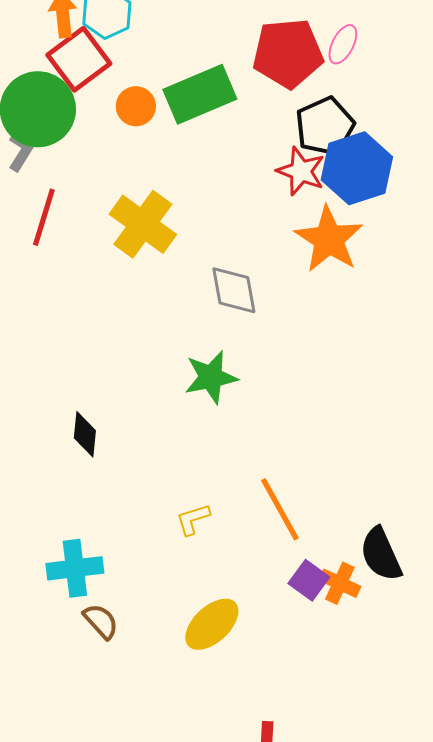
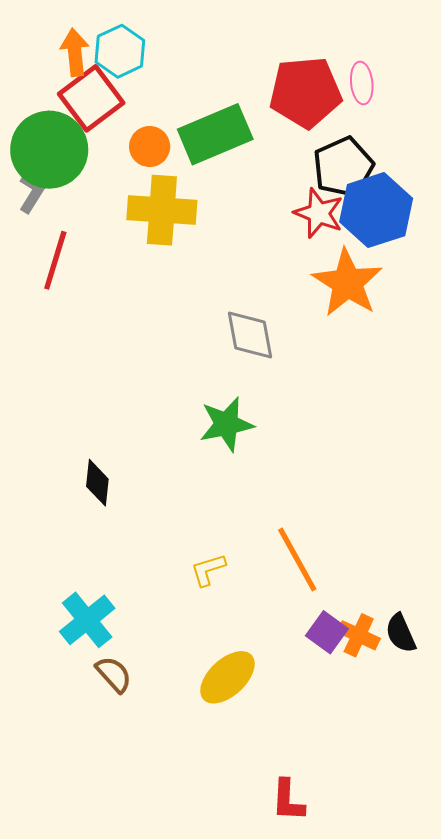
pink ellipse: (343, 44) -> (362, 83), turned -33
yellow cross: (143, 224) -> (162, 210), moved, turned -32
black semicircle: (381, 554) -> (401, 633), moved, size x0.7
cyan cross: (75, 568) -> (87, 620), turned -32

